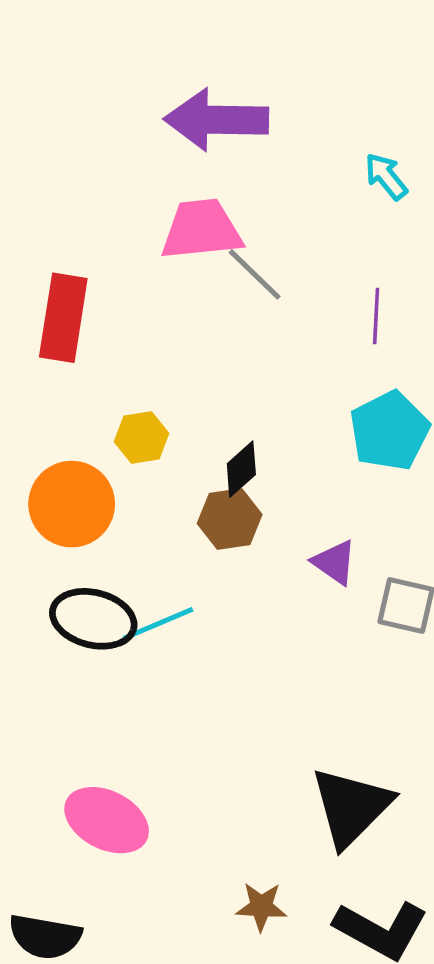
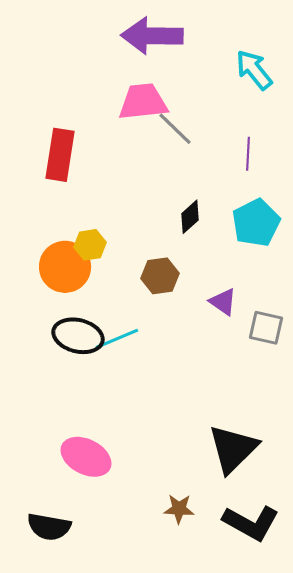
cyan arrow: (386, 176) -> (254, 70), size x1.4
yellow hexagon: (142, 438) -> (90, 245), moved
black diamond: (241, 469) -> (190, 217), moved

